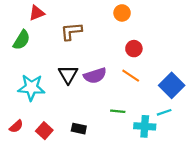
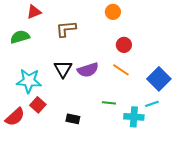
green semicircle: (22, 40) -> (20, 37), turned -138
red semicircle: (16, 126) -> (15, 117), size x1.5
red square: (44, 131) -> (38, 105), moved

